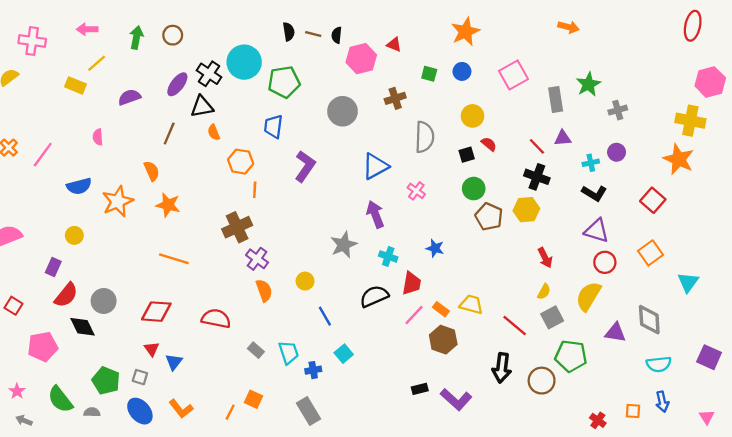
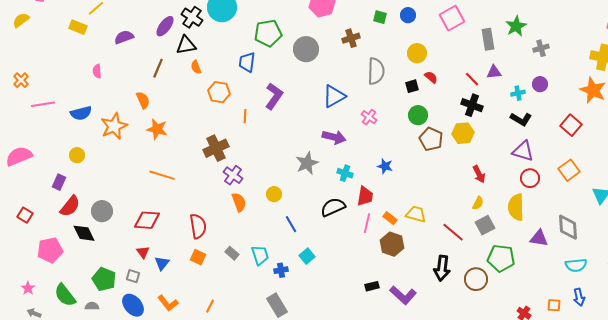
green pentagon: (284, 82) -> (268, 33), moved
pink line: (43, 155) -> (43, 104), moved, turned 45
orange line: (255, 190) -> (245, 116), moved
purple arrow: (375, 214) -> (334, 137), turned 125
yellow semicircle: (588, 296) -> (516, 207), turned -32
pink line: (414, 315) -> (367, 223), turned -30
red semicircle: (216, 319) -> (198, 226), turned 70
orange square: (254, 399) -> (198, 257), moved

